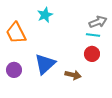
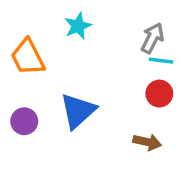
gray arrow: (98, 22) -> (152, 38), moved, turned -42
brown arrow: (73, 75) -> (147, 142), moved

